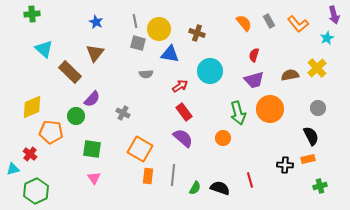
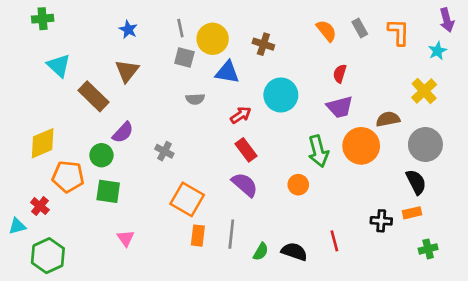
orange L-shape: (298, 24) -> (399, 32), turned -140
brown semicircle: (290, 75) -> (388, 119), moved
gray circle: (318, 108) -> (425, 145), size x1.6
green square: (92, 149) -> (108, 191), moved

